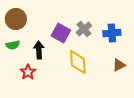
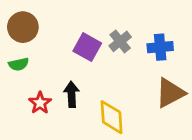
black arrow: (39, 50) -> (72, 94), moved
yellow diamond: (78, 62) -> (112, 117), moved
brown triangle: (119, 65) -> (170, 93), size x1.6

